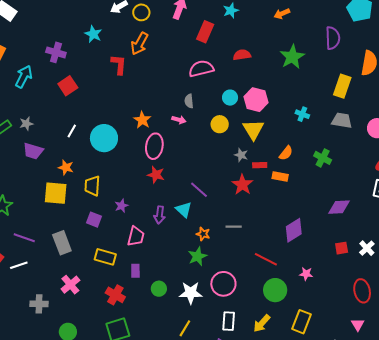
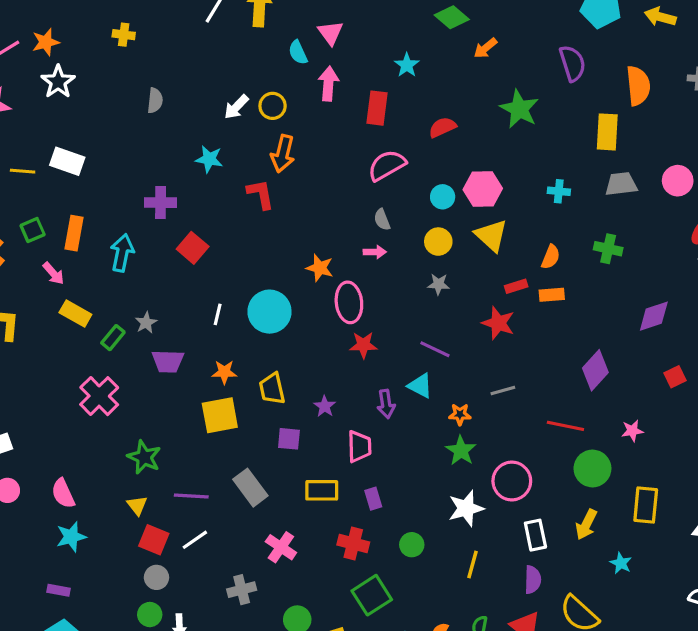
gray star: (241, 155) -> (438, 284), moved
green circle: (159, 289) -> (412, 545), moved

